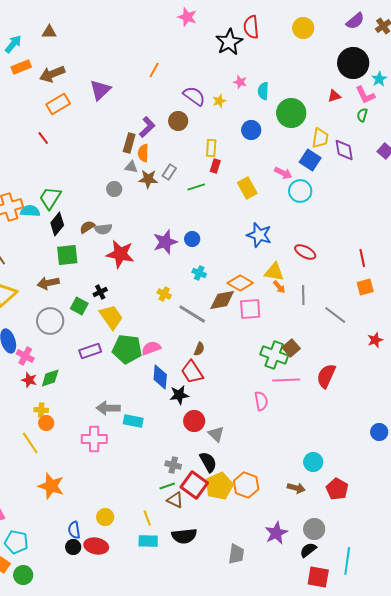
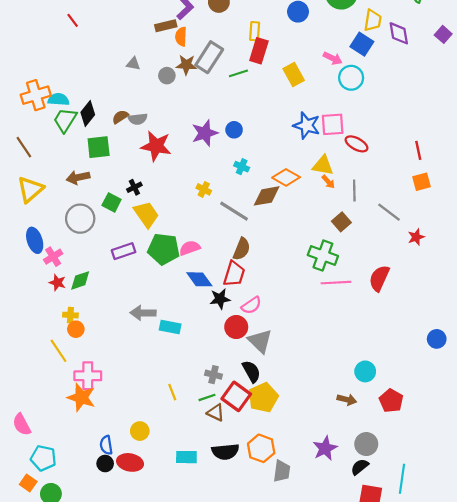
brown rectangle: (129, 143) -> (166, 26), turned 60
red rectangle: (215, 166) -> (259, 51), size x1.6
gray triangle: (131, 167) -> (133, 64), moved
gray rectangle: (169, 172) -> (209, 57), size x1.8
gray circle: (114, 189) -> (167, 76), moved
green trapezoid: (50, 198) -> (65, 120), moved
pink square: (250, 309) -> (333, 124), moved
red star: (375, 340) -> (416, 237), moved
brown square: (291, 348) -> (341, 222), moved
brown semicircle: (199, 349) -> (242, 249), size x1.5
pink cross: (25, 356) -> (53, 257), turned 30
red trapezoid: (192, 372) -> (234, 274), turned -130
blue diamond: (160, 377) -> (199, 279), turned -40
pink semicircle: (261, 401) -> (251, 305), moved, turned 66
gray triangle: (216, 434) -> (260, 341), size x1.4
pink cross: (94, 439) -> (88, 376), moved
orange hexagon: (246, 485) -> (261, 448), moved
yellow line: (147, 518) -> (172, 392), moved

